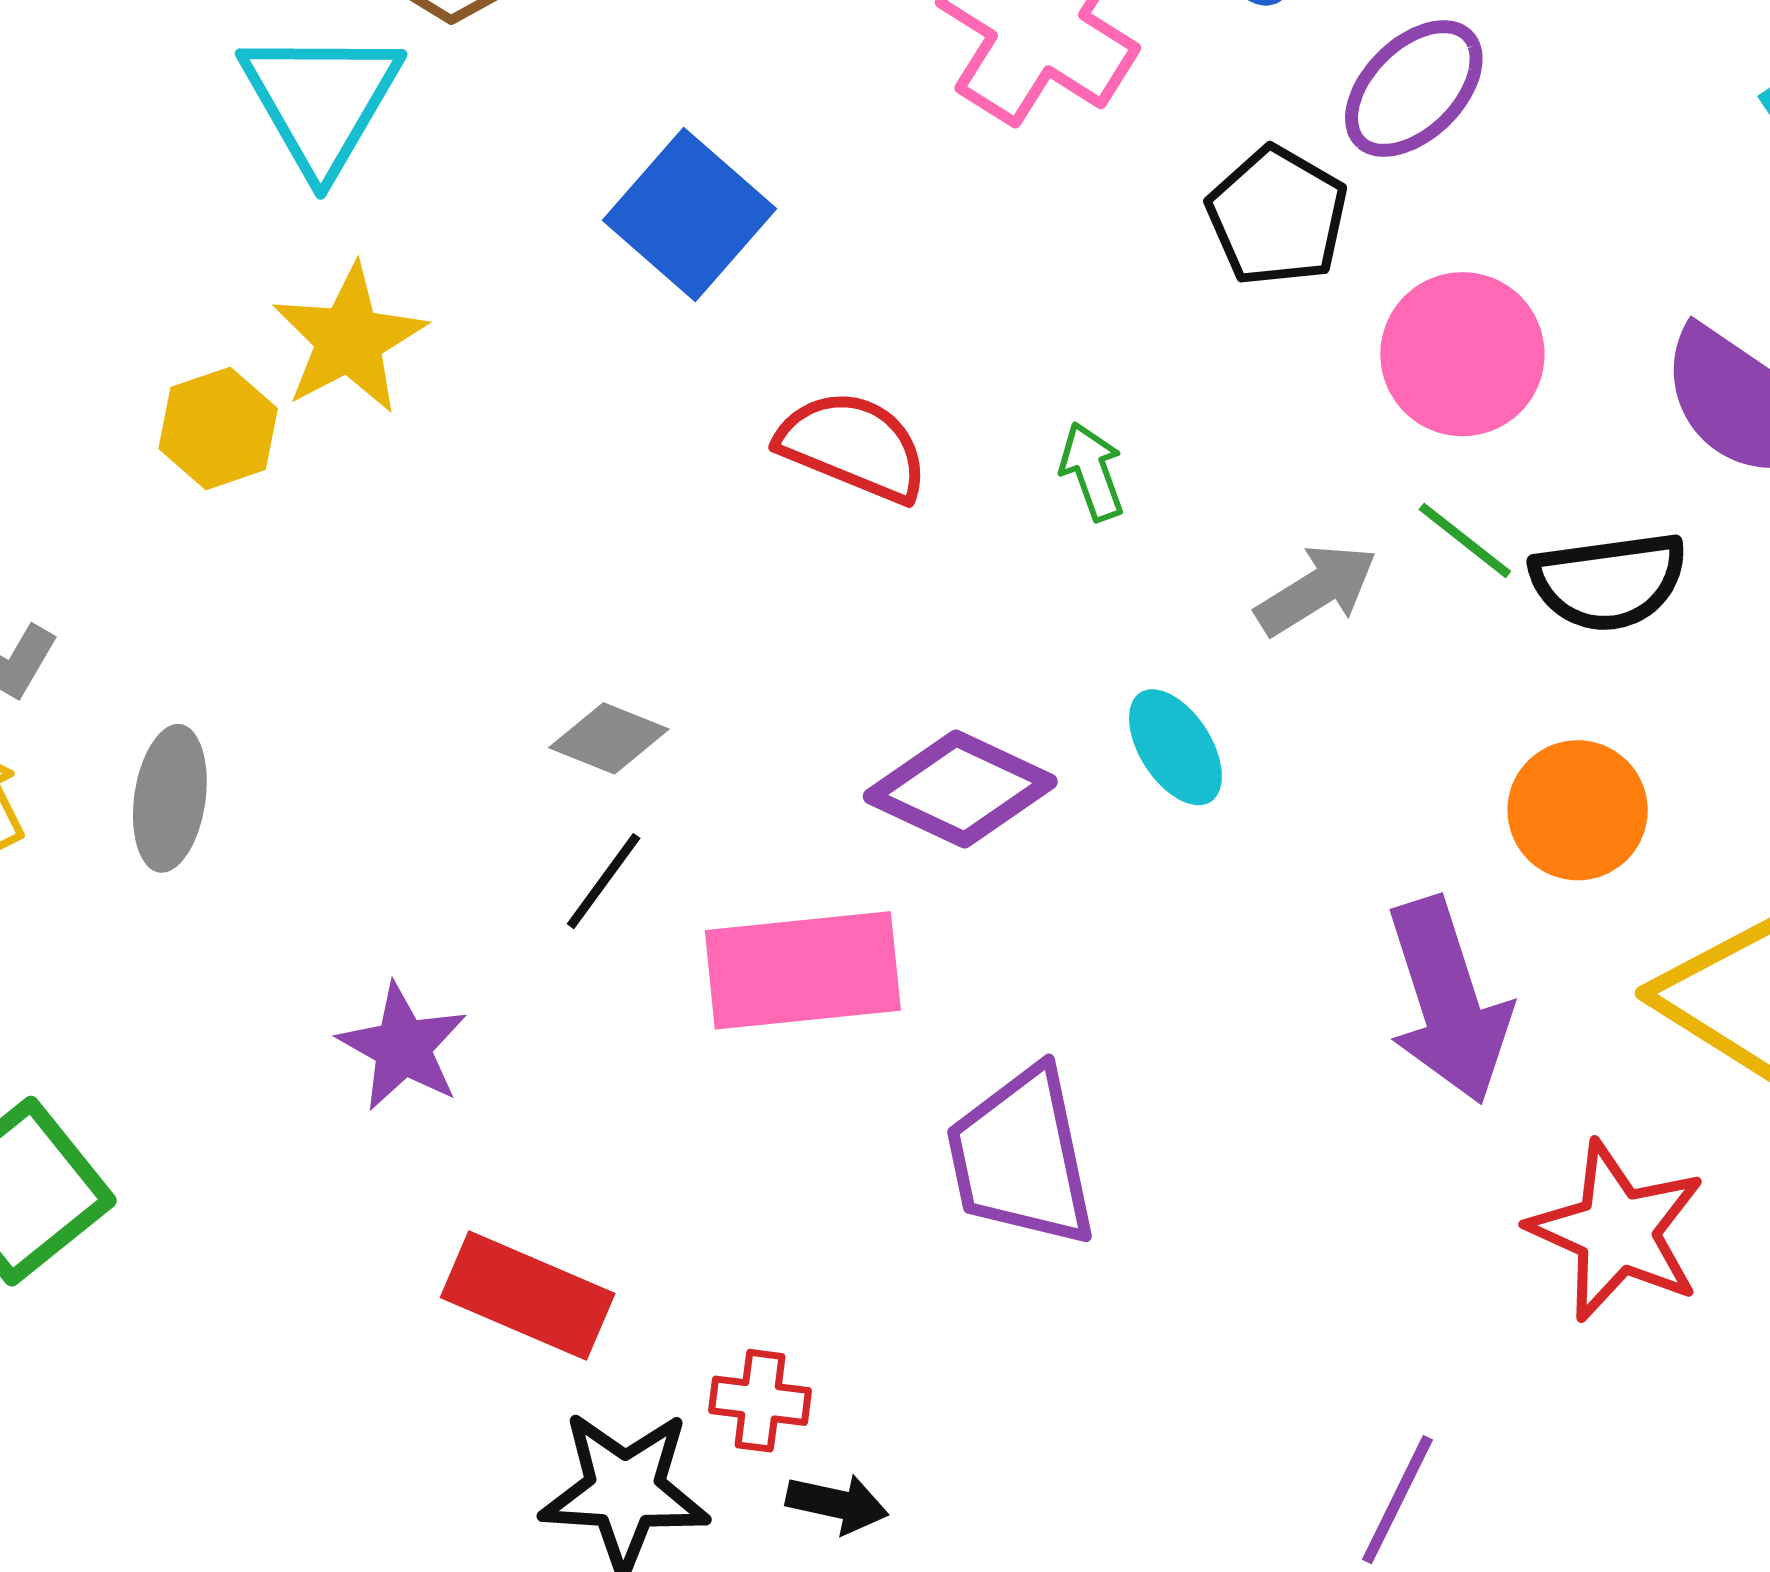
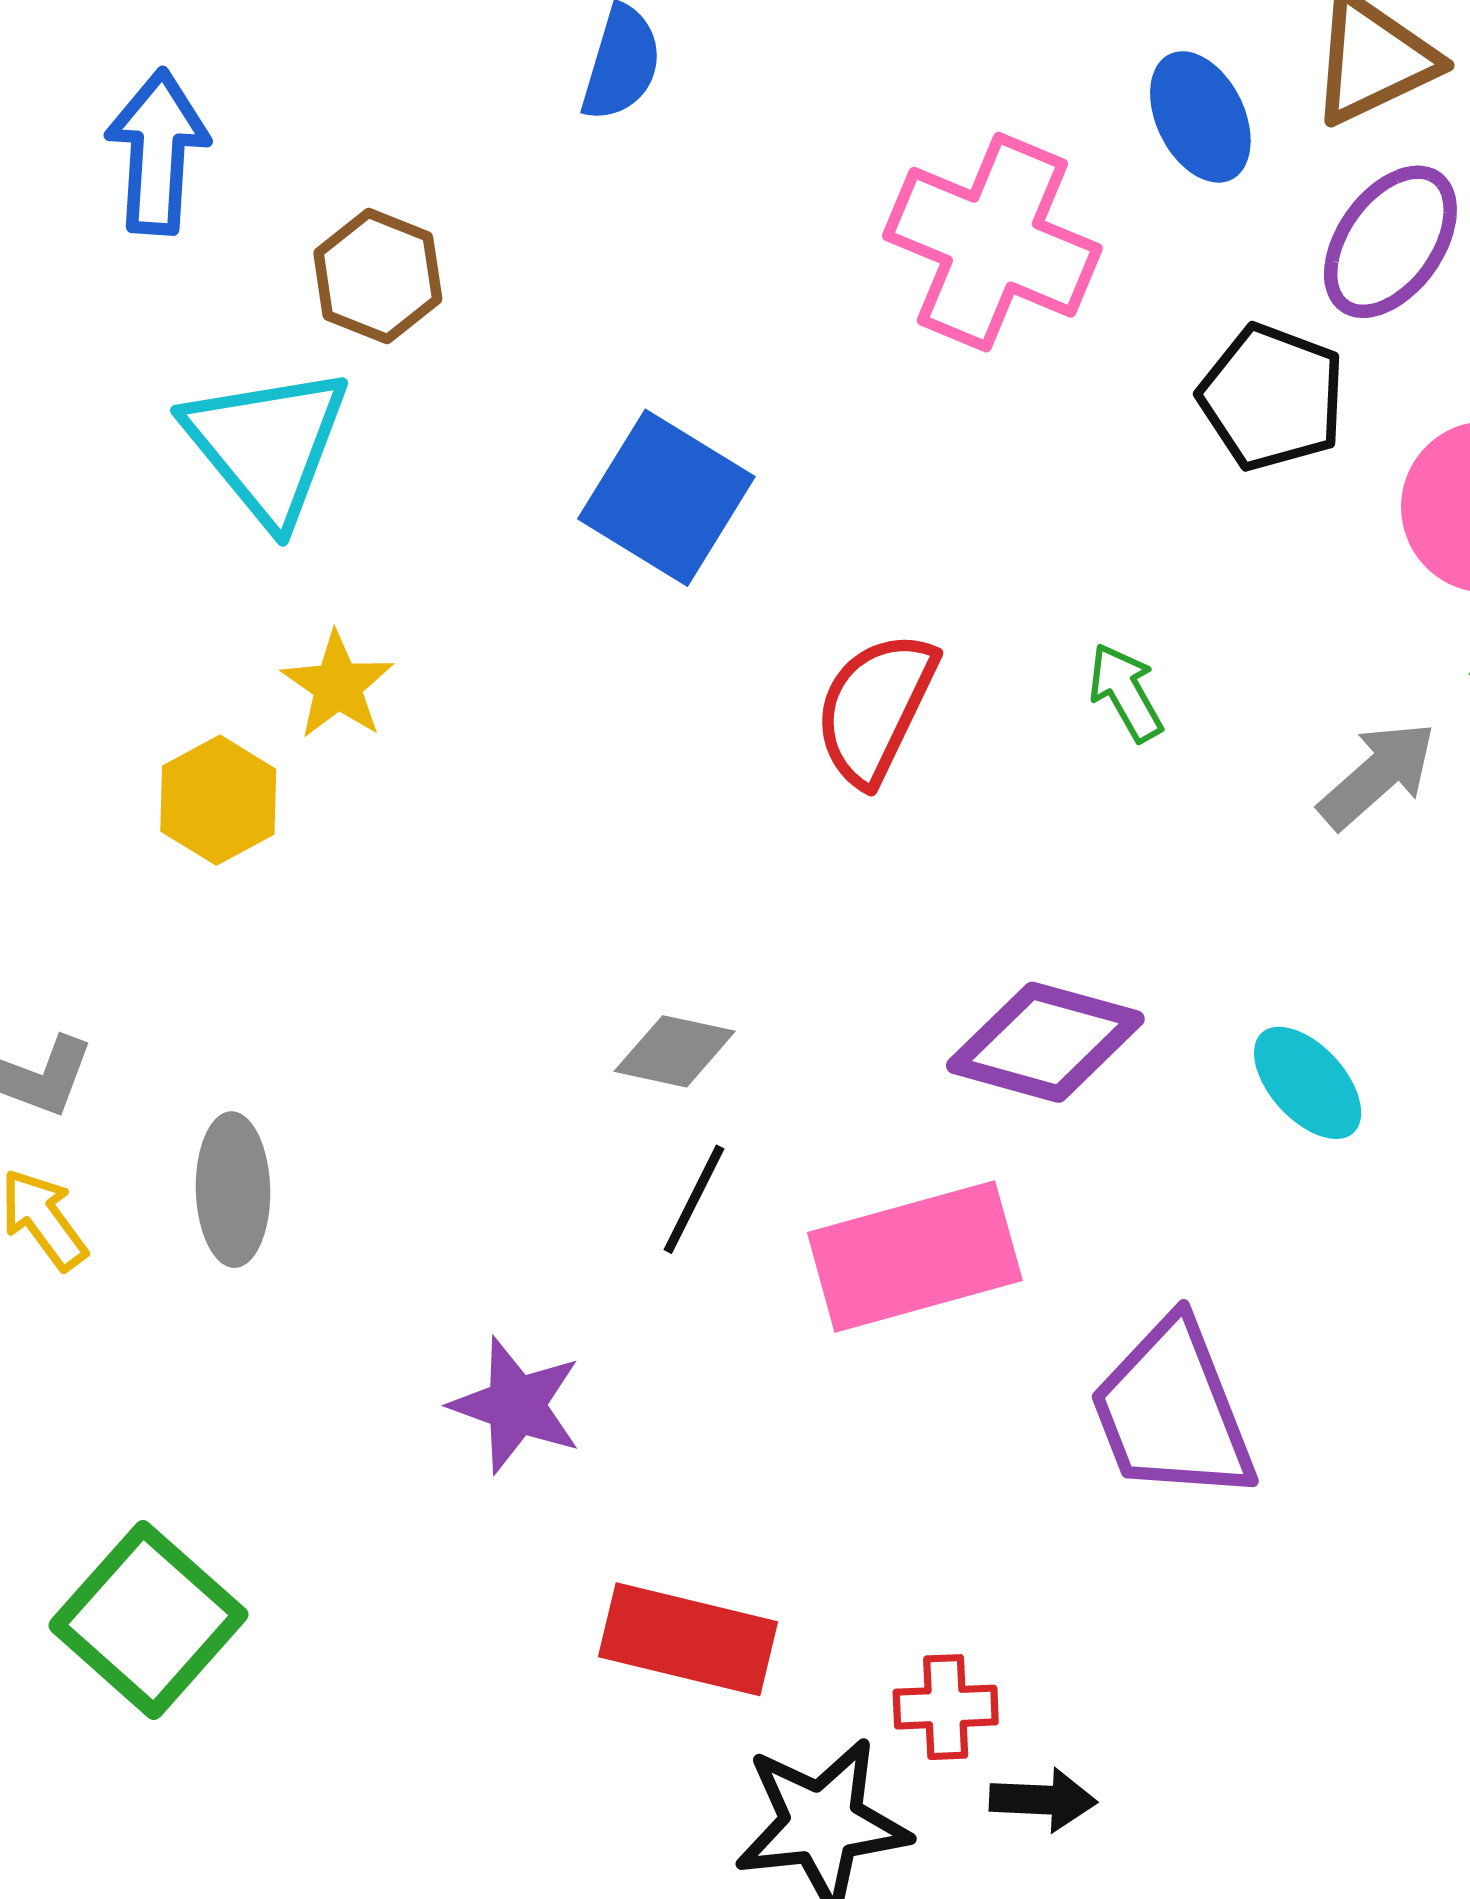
yellow star: (349, 339) -> (338, 686), size x0.7
red semicircle: (853, 446) -> (875, 708), turned -77
cyan ellipse: (1175, 747) -> (1308, 1083), moved

